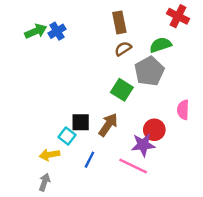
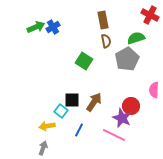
brown semicircle: (123, 49) -> (106, 41), turned 112
green square: (122, 90) -> (84, 61), moved
purple star: (143, 145) -> (122, 118), turned 30

